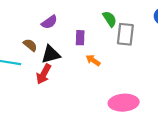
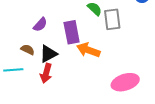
purple rectangle: (80, 38) -> (72, 32), size x1.6
orange arrow: (93, 60) -> (88, 50), size x1.6

